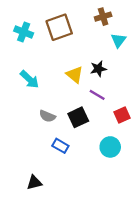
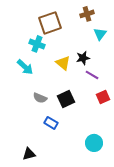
cyan cross: (24, 32) -> (37, 44), moved
purple line: (97, 95) -> (92, 75), moved
cyan circle: (110, 147) -> (94, 143), moved

